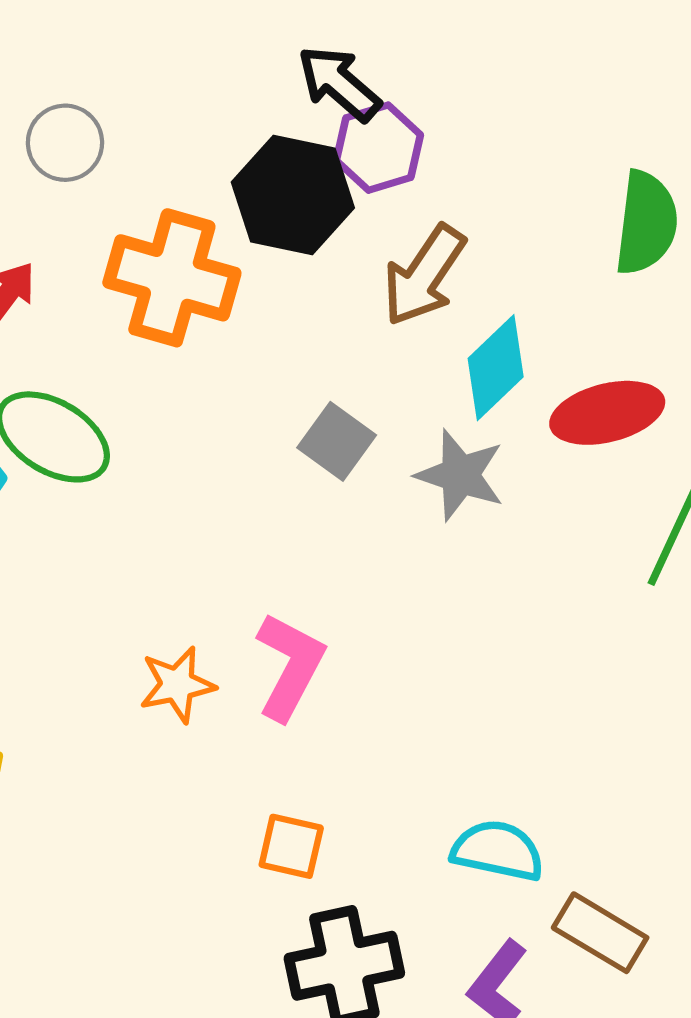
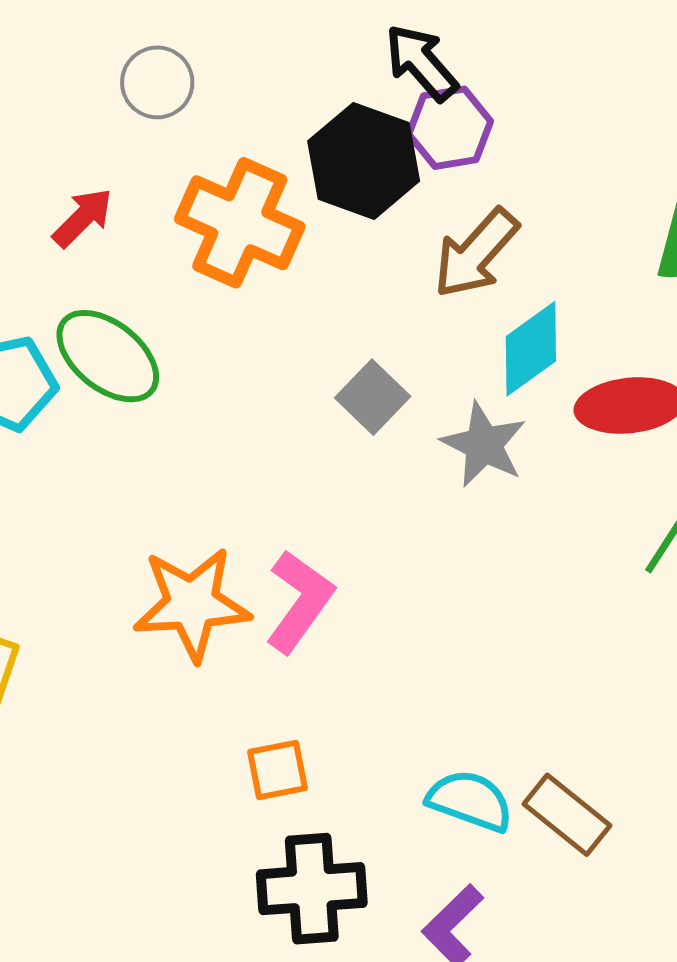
orange star: (177, 685) -> (192, 604), size x1.6
orange square: (291, 846) -> (277, 770), turned -32
brown rectangle: (600, 933) -> (567, 815), moved

